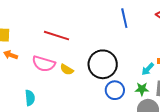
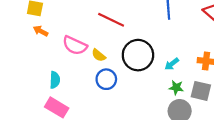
red line: (56, 36) -> (111, 20), moved
cyan arrow: (148, 69) -> (172, 64), moved
blue circle: (115, 90) -> (106, 79), moved

